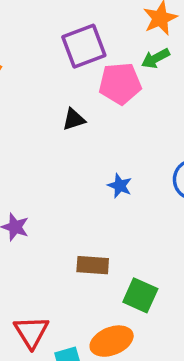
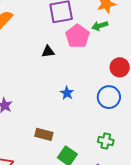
pink pentagon: (120, 84) -> (77, 36), turned 30

